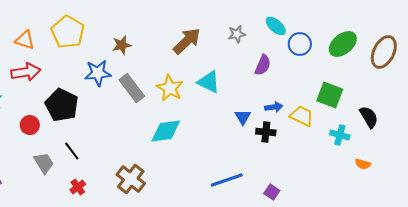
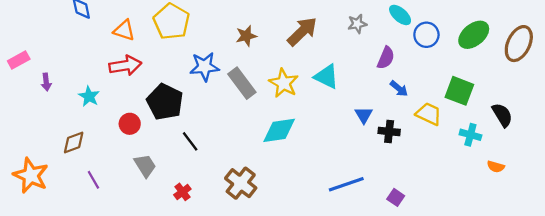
brown star: (122, 45) -> (246, 36), moved
blue arrow: (274, 107) -> (399, 89), moved, turned 48
black line: (72, 151) -> (190, 141), moved

